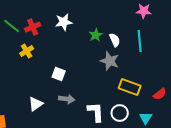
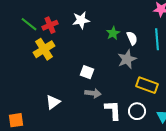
yellow cross: (27, 51) -> (44, 49), size x1.5
gray star: (110, 61) -> (127, 59), turned 30
white square: (59, 74) -> (87, 72), moved
gray arrow: (67, 99) -> (93, 93), moved

